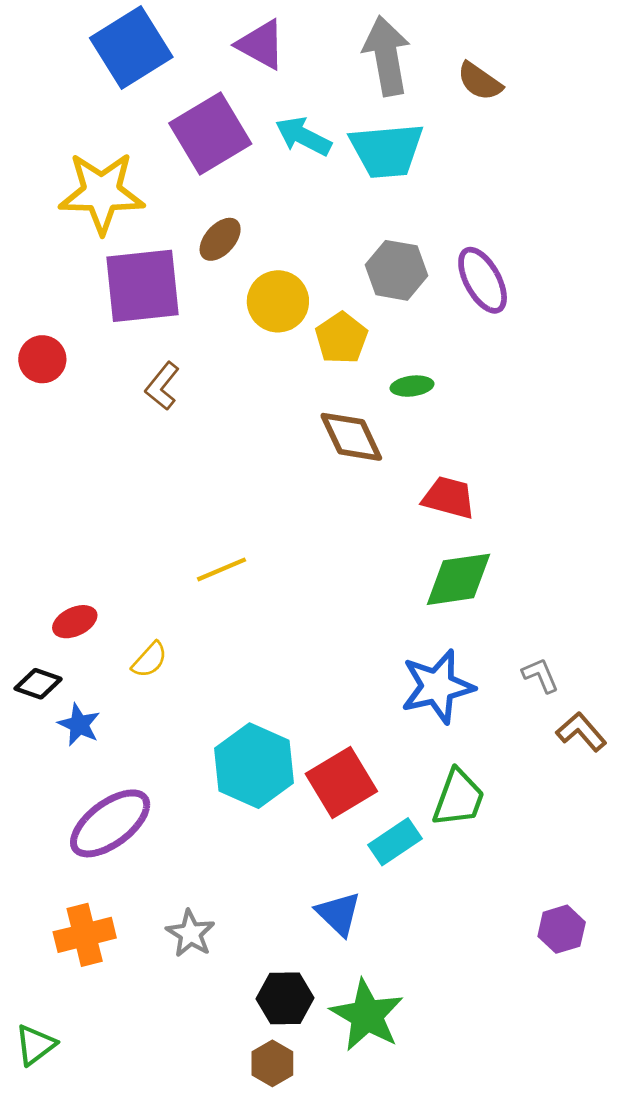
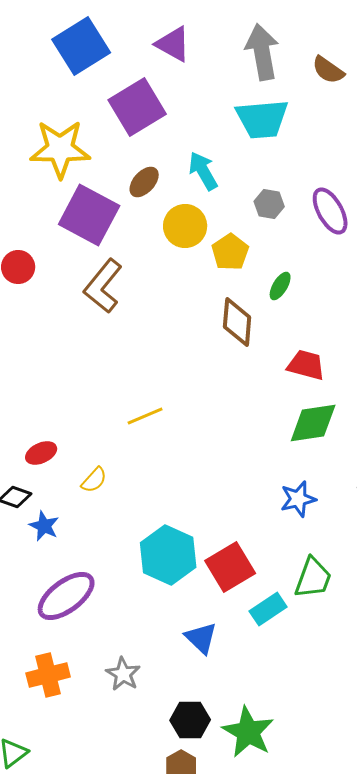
cyan arrow: (303, 136) -> (203, 171), moved, turned 33
gray hexagon: (396, 270) -> (269, 204), size x0.7
purple square: (143, 286) -> (89, 215), turned 34
brown L-shape: (162, 386) -> (103, 286), size x1.6
green ellipse: (412, 386) -> (280, 286), turned -52
brown diamond: (351, 437) -> (237, 322), turned 30
blue star: (437, 687) -> (298, 499), size x0.7
blue triangle: (339, 914) -> (201, 638), moved

